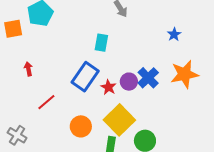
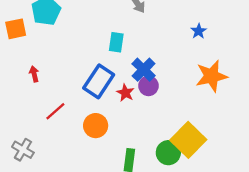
blue cross: (148, 78) -> (144, 70), moved
yellow square: (119, 120) -> (188, 140), moved
orange circle: (81, 126) -> (96, 126), moved

